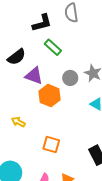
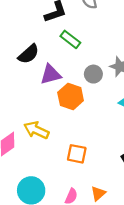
purple triangle: (34, 76) -> (51, 75), turned -30
yellow arrow: (18, 122) -> (36, 130), size x1.5

